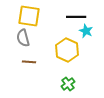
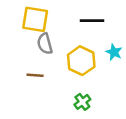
cyan star: (86, 31) -> (114, 52), moved
gray semicircle: (23, 38) -> (45, 44), moved

